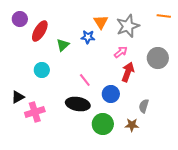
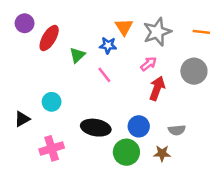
orange line: (164, 16) -> (201, 32), moved
cyan circle: (42, 70) -> (52, 102), moved
pink line: (85, 80) -> (104, 75), moved
blue circle: (111, 94) -> (139, 126), moved
gray semicircle: (144, 106) -> (177, 130), turned -112
pink cross: (35, 112) -> (52, 148), moved

